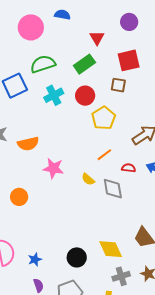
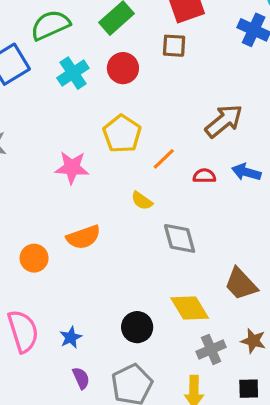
yellow pentagon: (104, 118) -> (122, 134), moved
orange semicircle: (28, 144) -> (83, 237), moved
pink star: (53, 168) -> (72, 168), moved
gray diamond: (113, 189) -> (180, 238), moved
orange circle: (19, 197) -> (34, 258), moved

